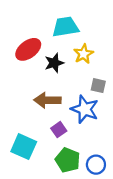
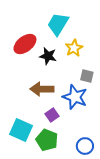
cyan trapezoid: (65, 27) -> (58, 24), turned -50
black star: (54, 63) -> (48, 56), turned 30
green pentagon: (68, 160) -> (47, 140), moved

